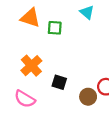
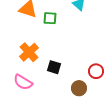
brown circle: (88, 97) -> (79, 88), moved

